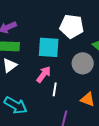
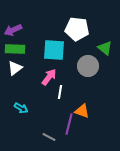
orange triangle: (88, 99) -> (82, 111), moved
cyan arrow: (16, 105) -> (21, 108), size x0.6

